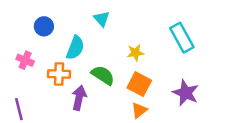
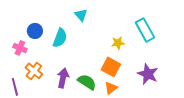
blue circle: (44, 26) -> (35, 31), moved
yellow star: (135, 53) -> (118, 43), moved
orange cross: (59, 74) -> (34, 71), moved, turned 36
green semicircle: (103, 75) -> (87, 82), moved

